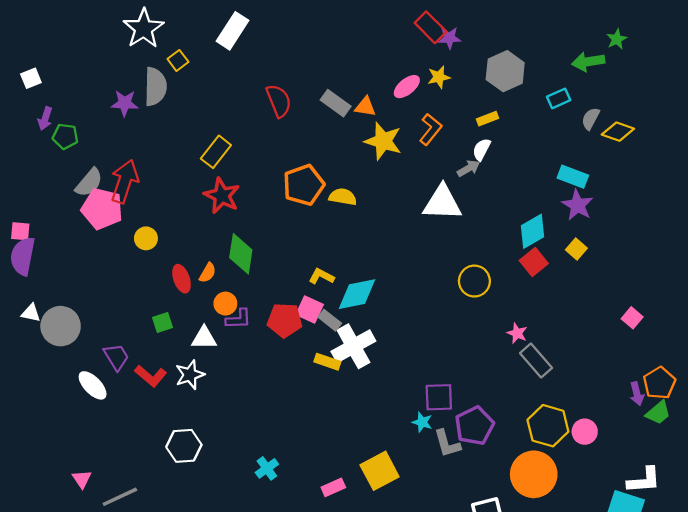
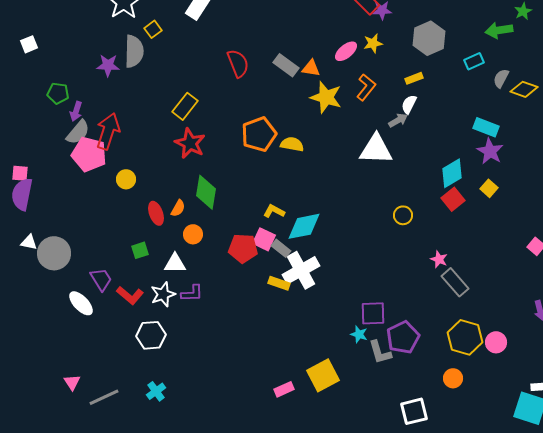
purple arrow: (45, 119) -> (76, 111), moved
yellow circle: (474, 281) -> (403, 215), size x0.7
purple L-shape: (238, 319) -> (192, 293), moved
white hexagon: (184, 446) -> (151, 335), moved
cyan cross: (267, 468) -> (156, 391), moved
orange circle: (534, 474) -> (453, 378), size x0.5

